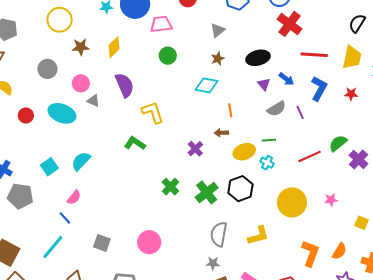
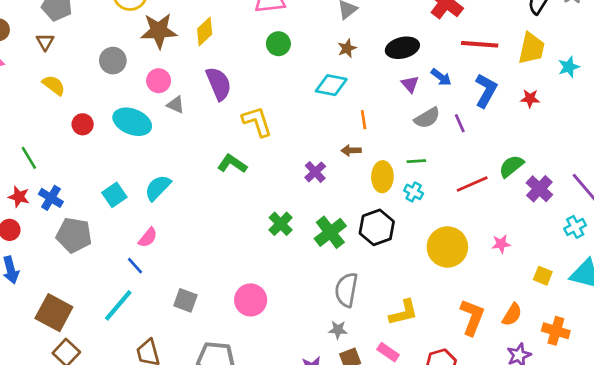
brown star: (81, 47) -> (159, 31), size x1.5
yellow ellipse: (244, 152) -> (382, 177), turned -70
yellow L-shape: (258, 236) -> (404, 313), moved

